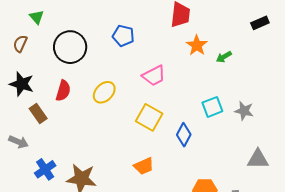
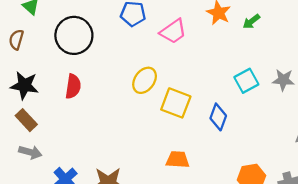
pink trapezoid: (154, 76) -> (173, 31), moved
yellow ellipse: (104, 92) -> (145, 80), moved
brown rectangle: (38, 113) -> (26, 120), moved
orange trapezoid: (144, 166) -> (178, 160), turned -145

